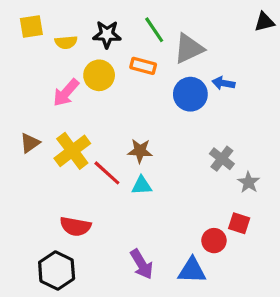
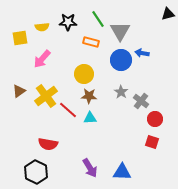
yellow square: (31, 27) -> (20, 38), moved
gray triangle: (189, 49) -> (120, 31), turned -35
yellow circle: (99, 75) -> (84, 74), moved
gray star: (249, 182) -> (121, 92), moved
red circle: (214, 241) -> (155, 119), moved

